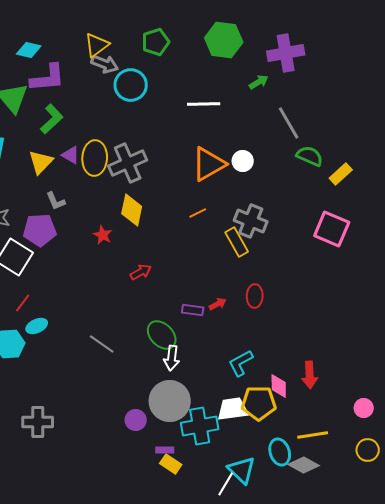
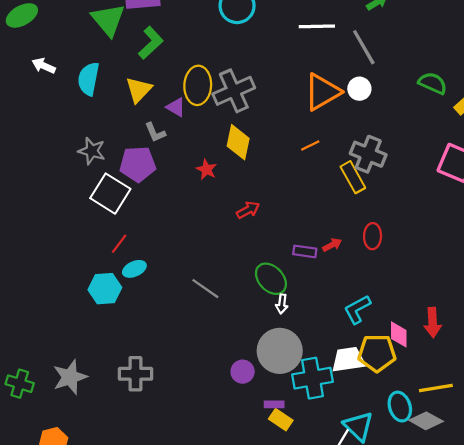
gray line: (289, 123) -> (364, 47), moved
purple triangle: (71, 155) -> (176, 107), moved
white arrow: (172, 358) -> (282, 304), size x0.7

